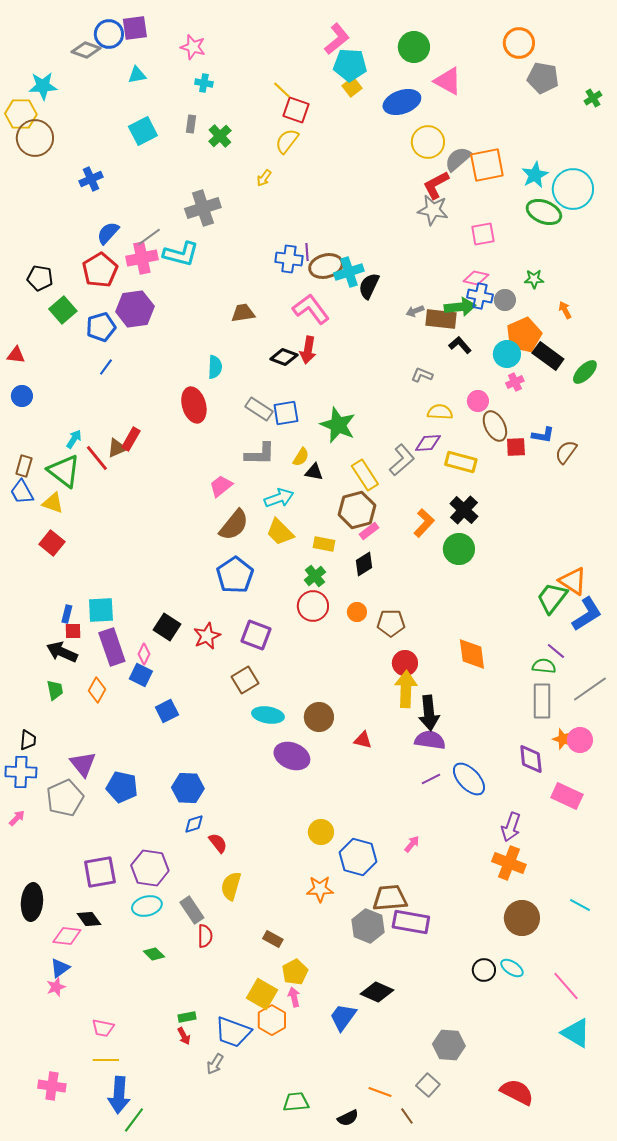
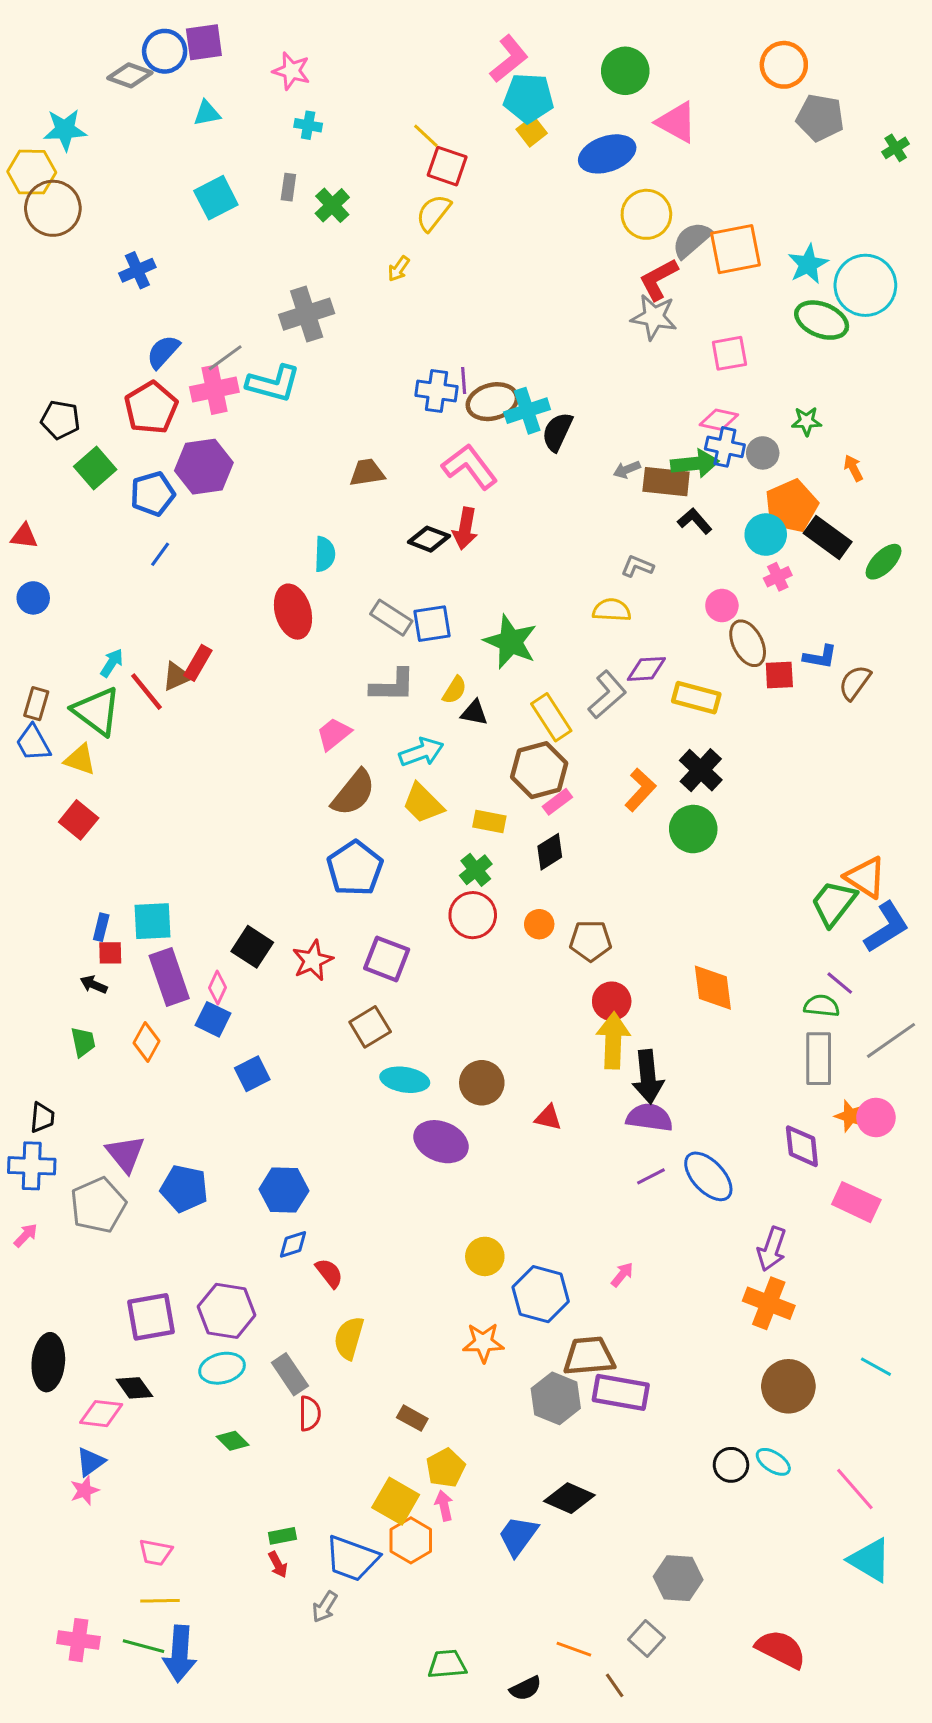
yellow semicircle: (440, 412) -> (612, 610), moved
black arrow: (62, 652) -> (94, 985), size x0.6
green line: (134, 1120) -> (143, 1646), moved, turned 68

